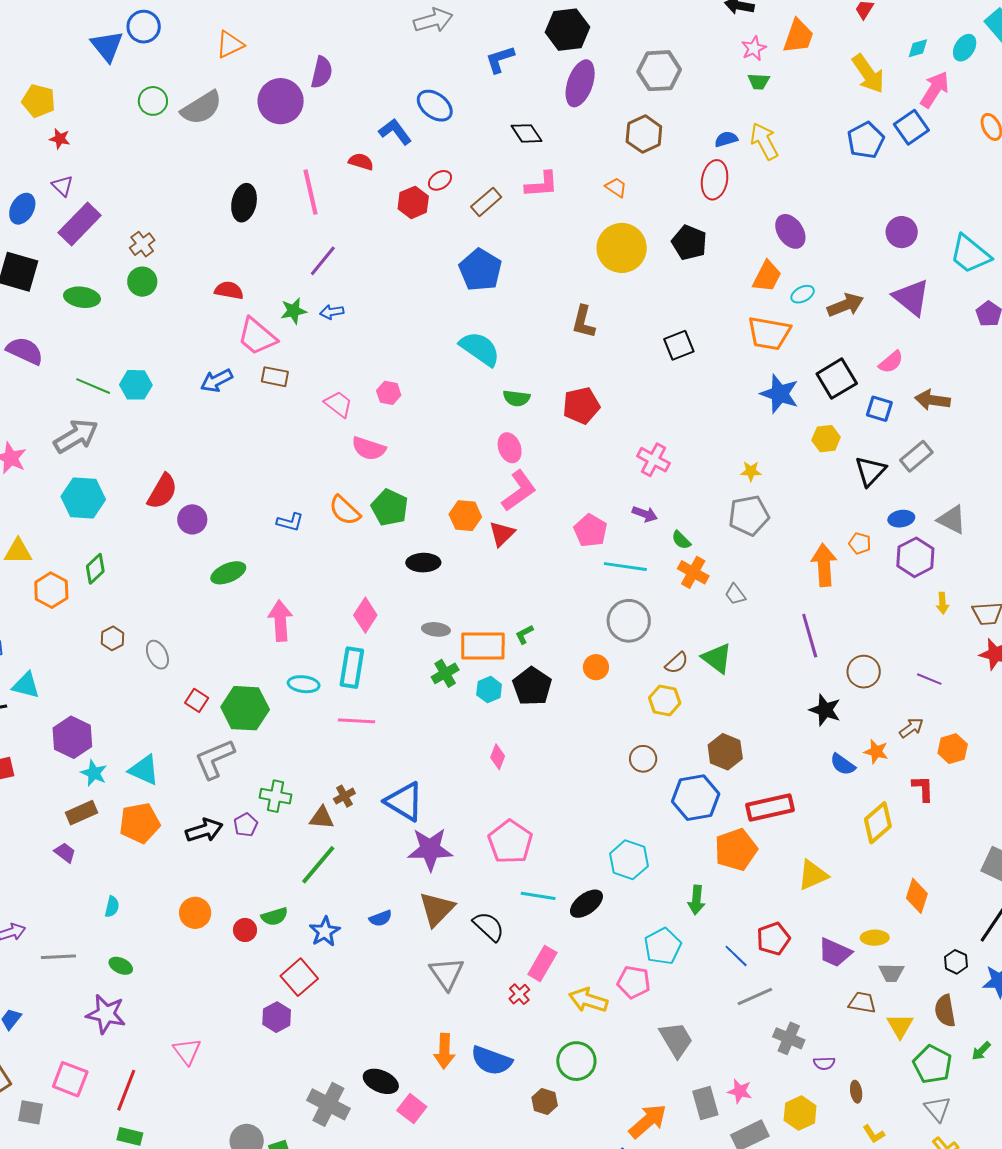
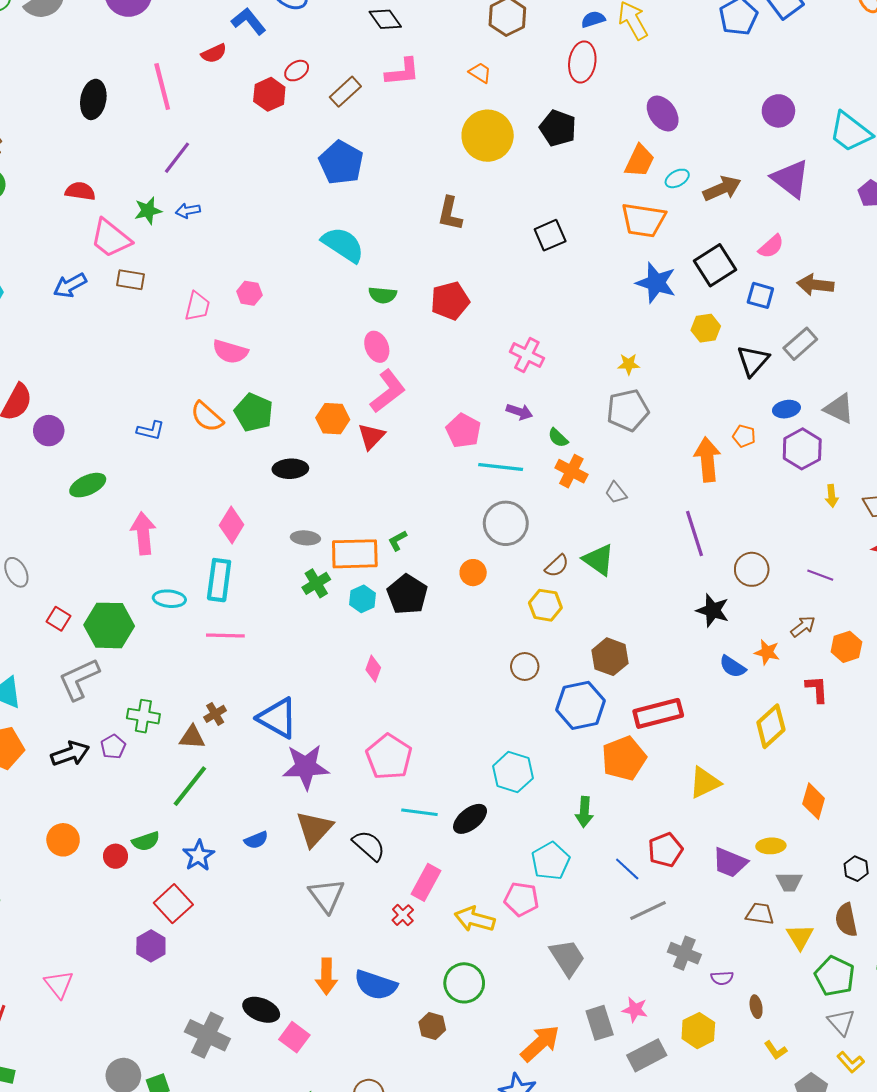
red semicircle: (361, 162) -> (214, 53), turned 140
pink trapezoid: (338, 404) -> (197, 306), turned 68

